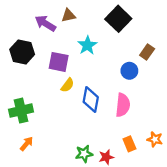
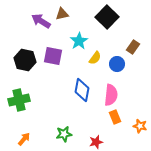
black hexagon: (22, 52) -> (25, 60), moved
yellow semicircle: (67, 85) -> (95, 58), moved
orange arrow: (27, 144) -> (24, 139), moved
orange rectangle: (129, 144) -> (115, 117), moved
green star: (84, 154) -> (64, 134), moved

